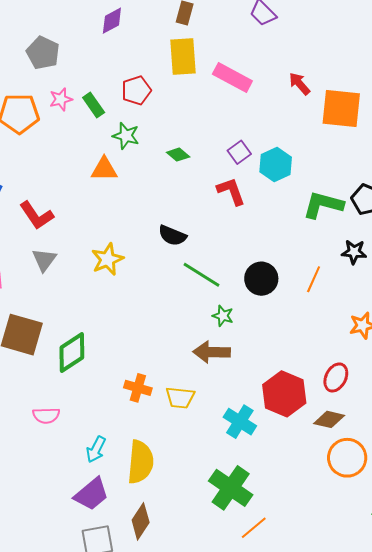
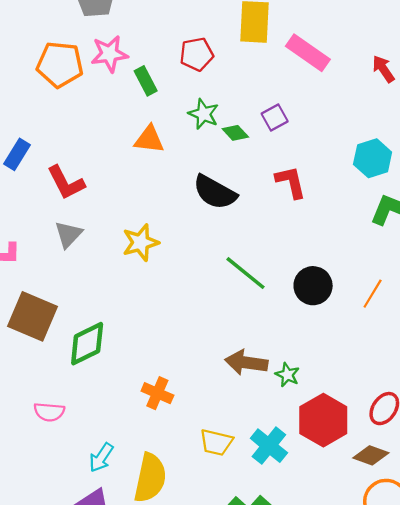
pink star: (61, 99) -> (109, 54), size x1.4
green rectangle: (94, 105) -> (146, 81), moved
green star: (126, 136) -> (204, 114), moved
purple square: (239, 152) -> (275, 118), moved
cyan hexagon: (276, 165) -> (373, 158), moved
black semicircle: (172, 236) -> (215, 192), moved, size x1.4
green star: (223, 316) -> (287, 375), moved
yellow trapezoid: (180, 398) -> (216, 442), moved

